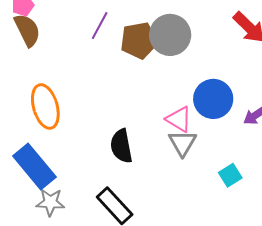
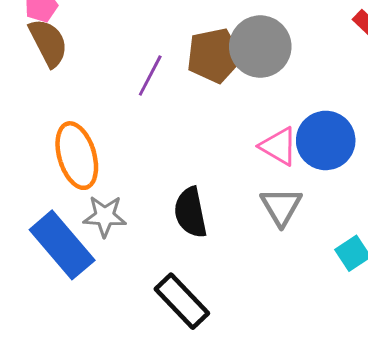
purple line: (100, 26) -> (150, 75), moved
pink triangle: (179, 119) -> (279, 146), moved
gray star: (50, 202) -> (105, 216), moved

